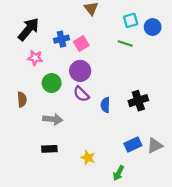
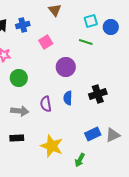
blue cross: (61, 39) -> (23, 25), moved
purple circle: (80, 71) -> (66, 67), moved
purple semicircle: (81, 94) -> (46, 104), moved, turned 35
yellow star: (88, 158) -> (52, 146), size x1.6

